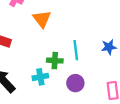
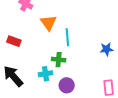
cyan line: (76, 50) -> (67, 37), moved
purple circle: (75, 83) -> (67, 85), moved

